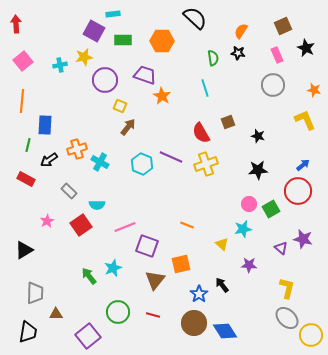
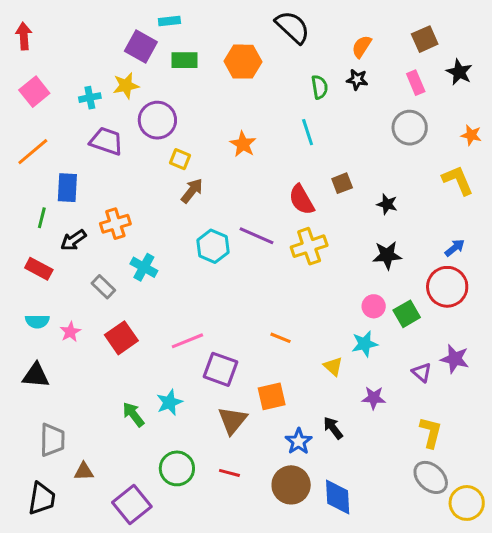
purple trapezoid: (145, 75) -> (106, 141), moved
orange line: (22, 101) -> (33, 152), turned 45
cyan cross: (100, 162) -> (144, 267), moved
cyan semicircle: (97, 205) -> (37, 321), moved
black triangle: (24, 250) -> (36, 375), turned 36
blue diamond: (225, 331) -> (338, 497), turned 30

